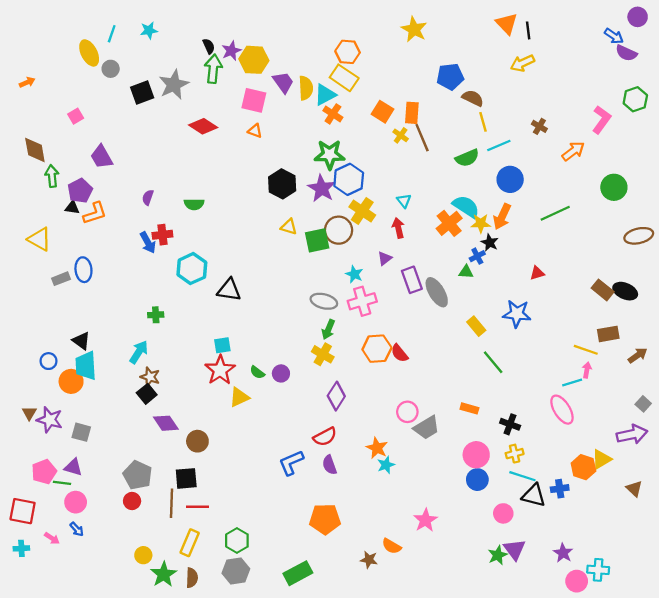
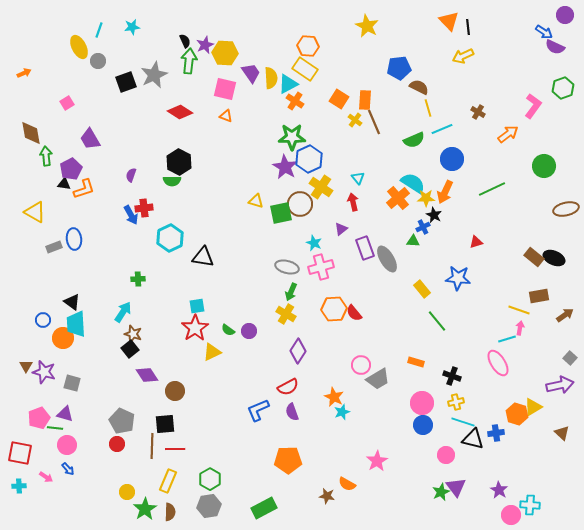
black hexagon: (282, 184) -> (179, 162), moved

